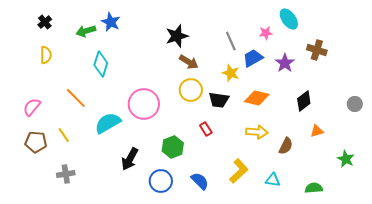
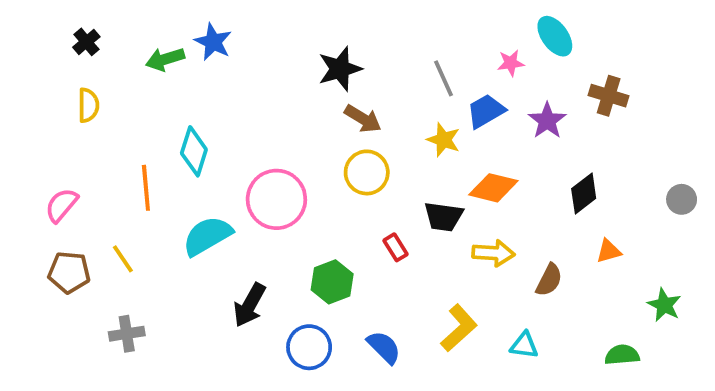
cyan diamond: (101, 64) -> (194, 151), moved
orange line: (76, 98) -> (146, 188), turned 40
black trapezoid: (219, 100) -> (443, 217), moved
green semicircle: (314, 188) -> (622, 355), moved

